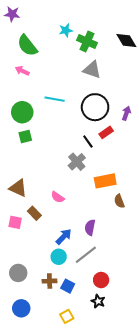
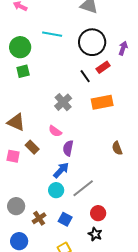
gray cross: (77, 162) -> (63, 102), moved
orange rectangle: (105, 181) -> (102, 102), moved
brown semicircle: (119, 201) -> (117, 148), moved
purple semicircle: (90, 227) -> (68, 148), moved
brown cross: (50, 281) -> (39, 218), moved, turned -32

